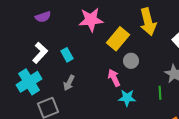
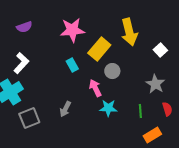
cyan rectangle: (67, 55) -> (72, 65), moved
gray arrow: (69, 83) -> (65, 109), moved
green line: (160, 93) -> (140, 111), moved

